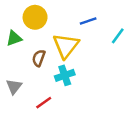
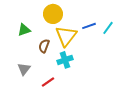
yellow circle: (35, 17) -> (53, 14), moved
blue line: (88, 21) -> (89, 26), moved

